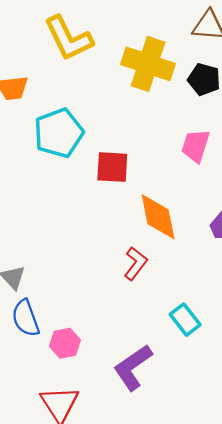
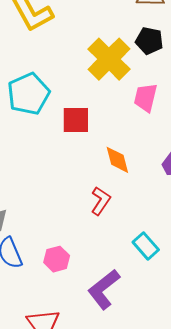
yellow cross: (148, 64) -> (109, 59), moved, turned 30
orange diamond: (158, 217) -> (117, 160), size x0.7
pink hexagon: (65, 343) -> (57, 259), moved

